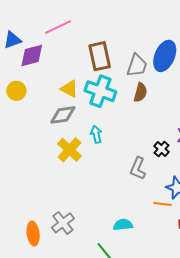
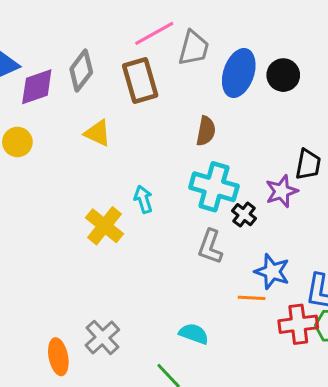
pink line: (58, 27) -> (154, 33), moved
gray trapezoid: (137, 65) -> (194, 48), moved
cyan cross: (100, 91) -> (214, 187), moved
gray diamond: (63, 115) -> (81, 71), moved, turned -40
cyan semicircle: (123, 225) -> (194, 334), turned 30

